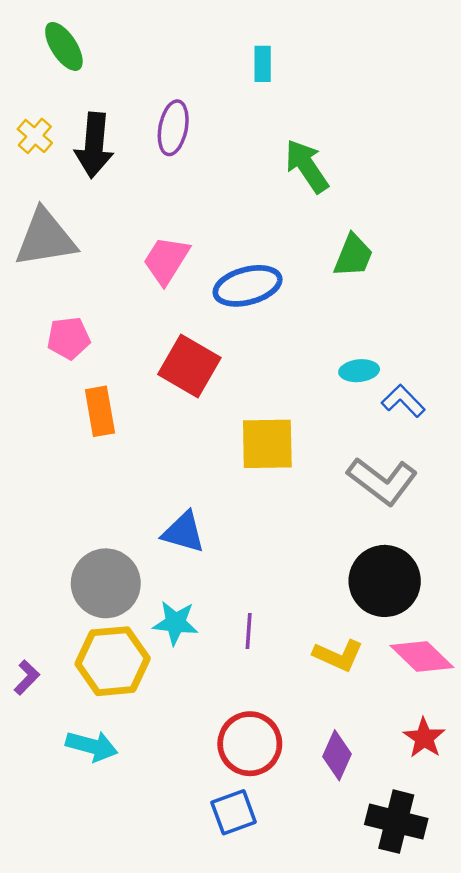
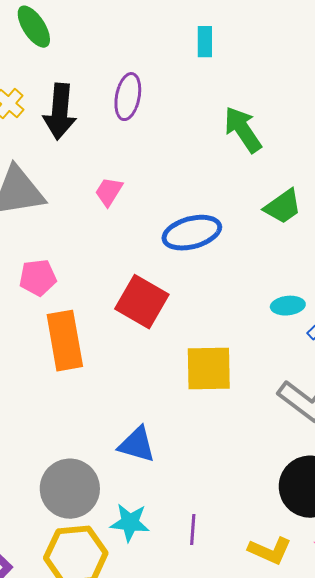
green trapezoid: (353, 256) -> (283, 207), turned 33
pink trapezoid: (166, 260) -> (109, 192), moved, size x0.7
orange rectangle: (100, 411) -> (65, 341), size x1.4

